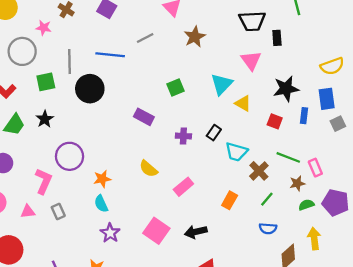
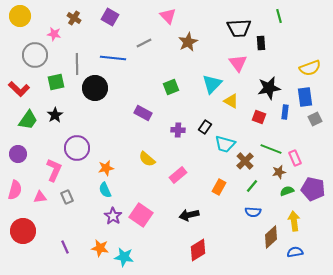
pink square: (156, 231) -> (141, 215), moved

